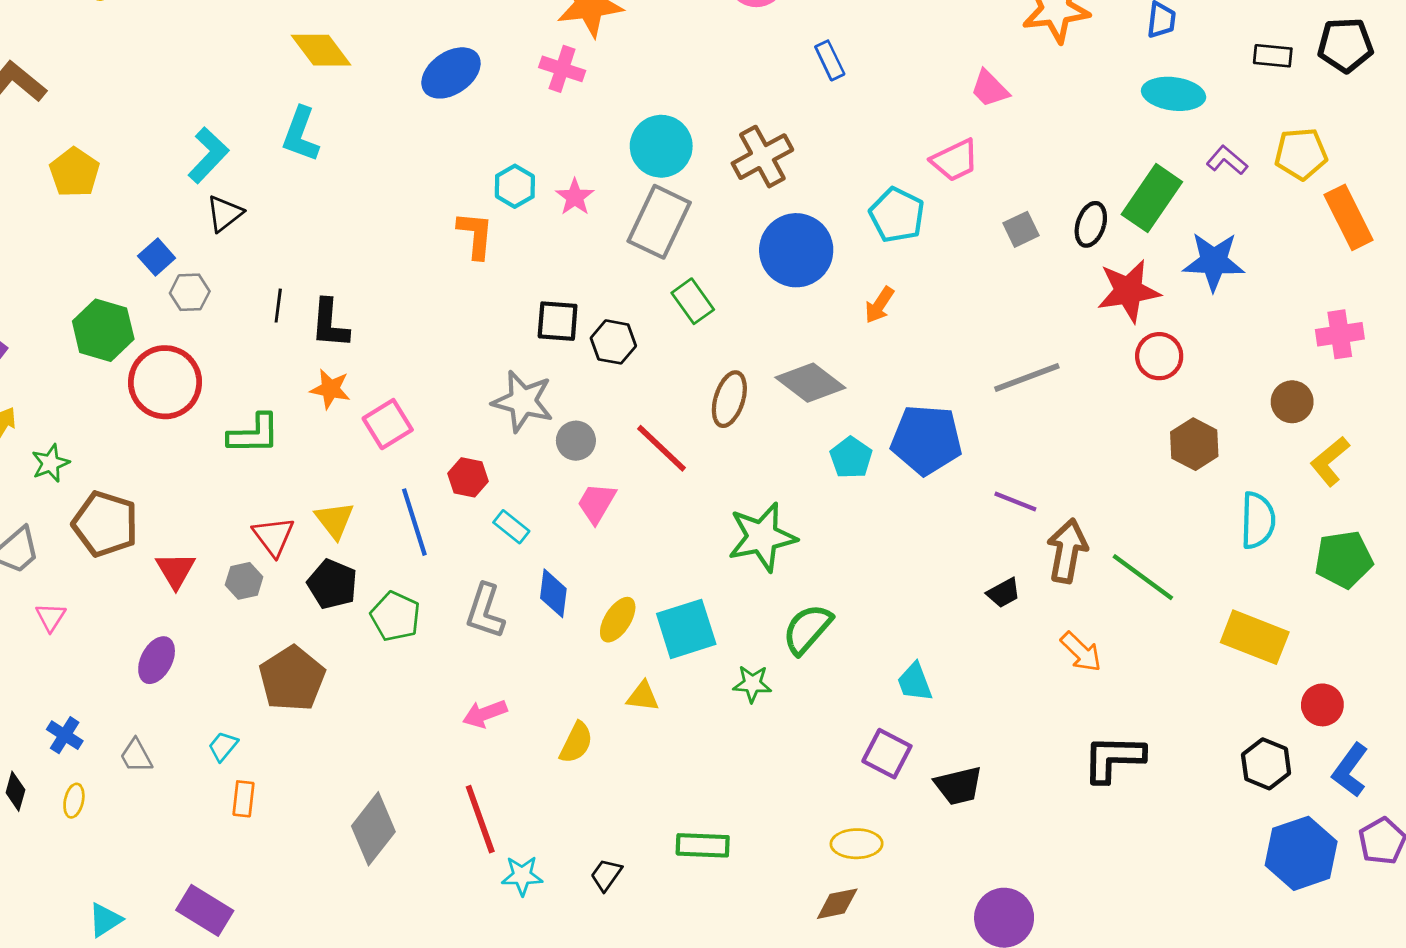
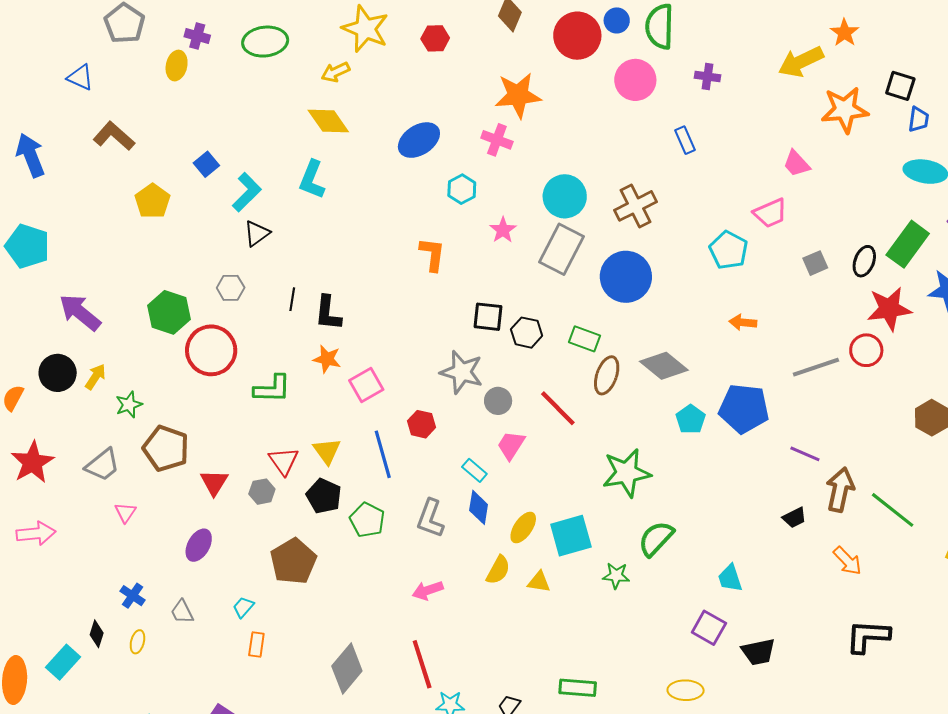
cyan hexagon: (515, 186) -> (462, 189), moved
blue circle: (796, 250) -> (626, 277), moved
blue square: (157, 257) -> (206, 164), moved
green rectangle: (693, 301) -> (584, 339), moved, turned -36
orange arrow: (879, 305) -> (743, 322), moved, turned 60
red circle: (1159, 356) -> (866, 350), moved
cyan rectangle: (511, 527) -> (474, 470), moved
yellow semicircle: (576, 743) -> (498, 570), moved

